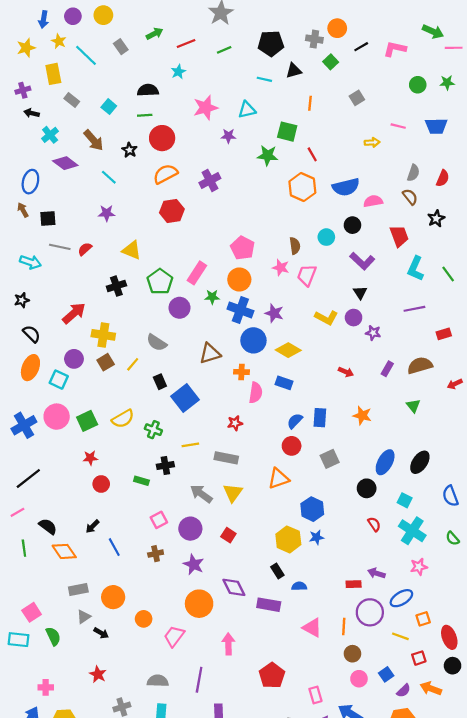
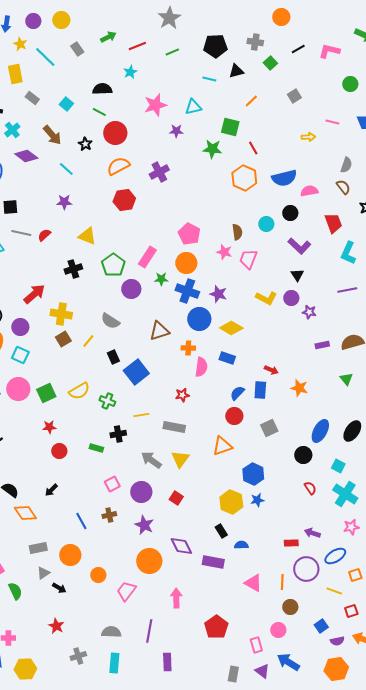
orange circle: (337, 28) -> (281, 17), moved
orange line: (310, 103) -> (251, 101), turned 40
green line: (145, 115) -> (99, 112), turned 32
purple circle: (74, 359) -> (20, 327), moved
purple rectangle: (387, 369) -> (322, 345), turned 48
red arrow: (346, 372) -> (271, 370), moved
blue line: (114, 547) -> (81, 521), moved
pink circle: (359, 679) -> (278, 630), moved
purple semicircle: (404, 691) -> (337, 641), turned 32

